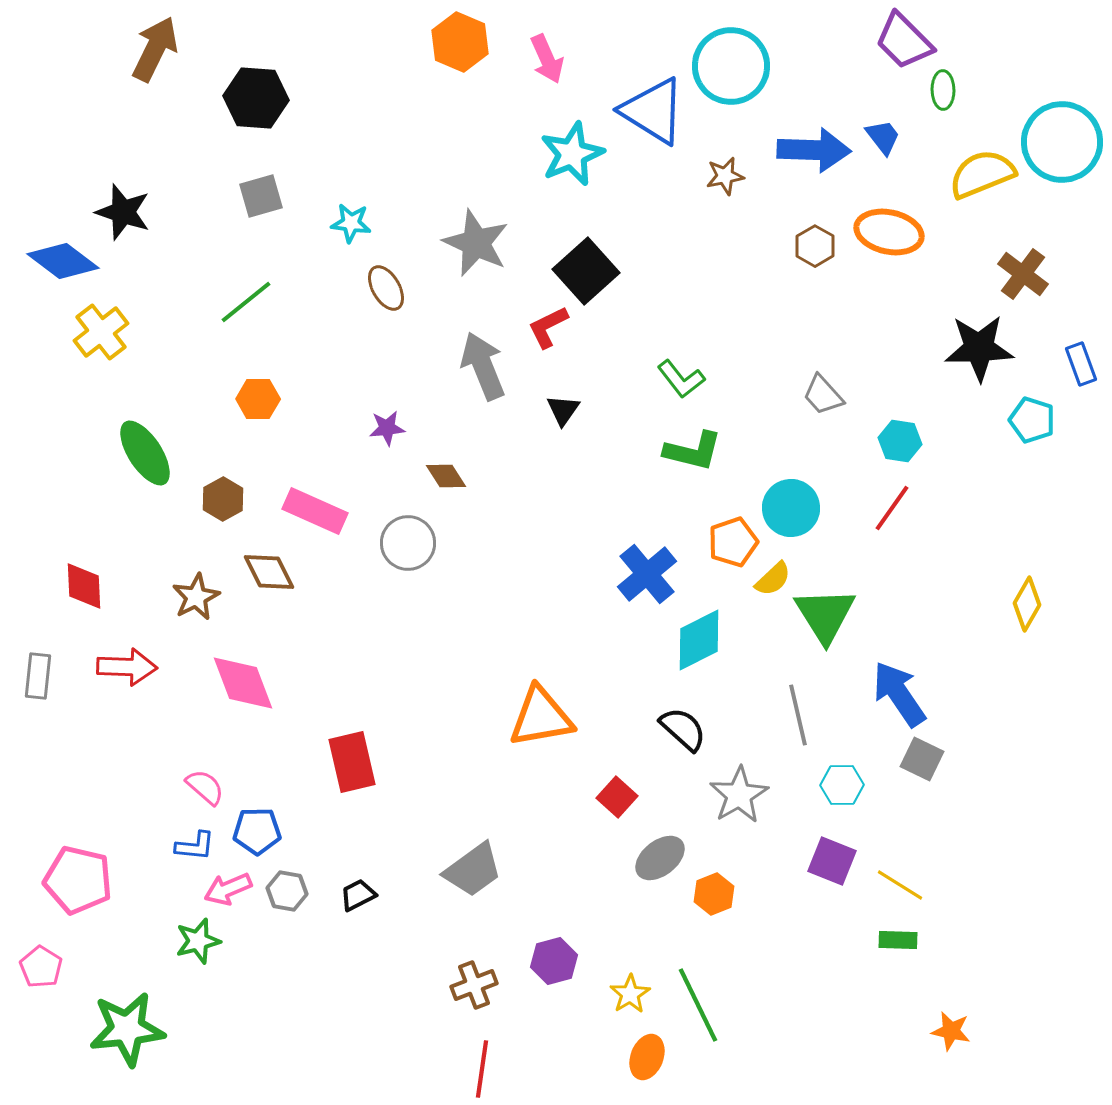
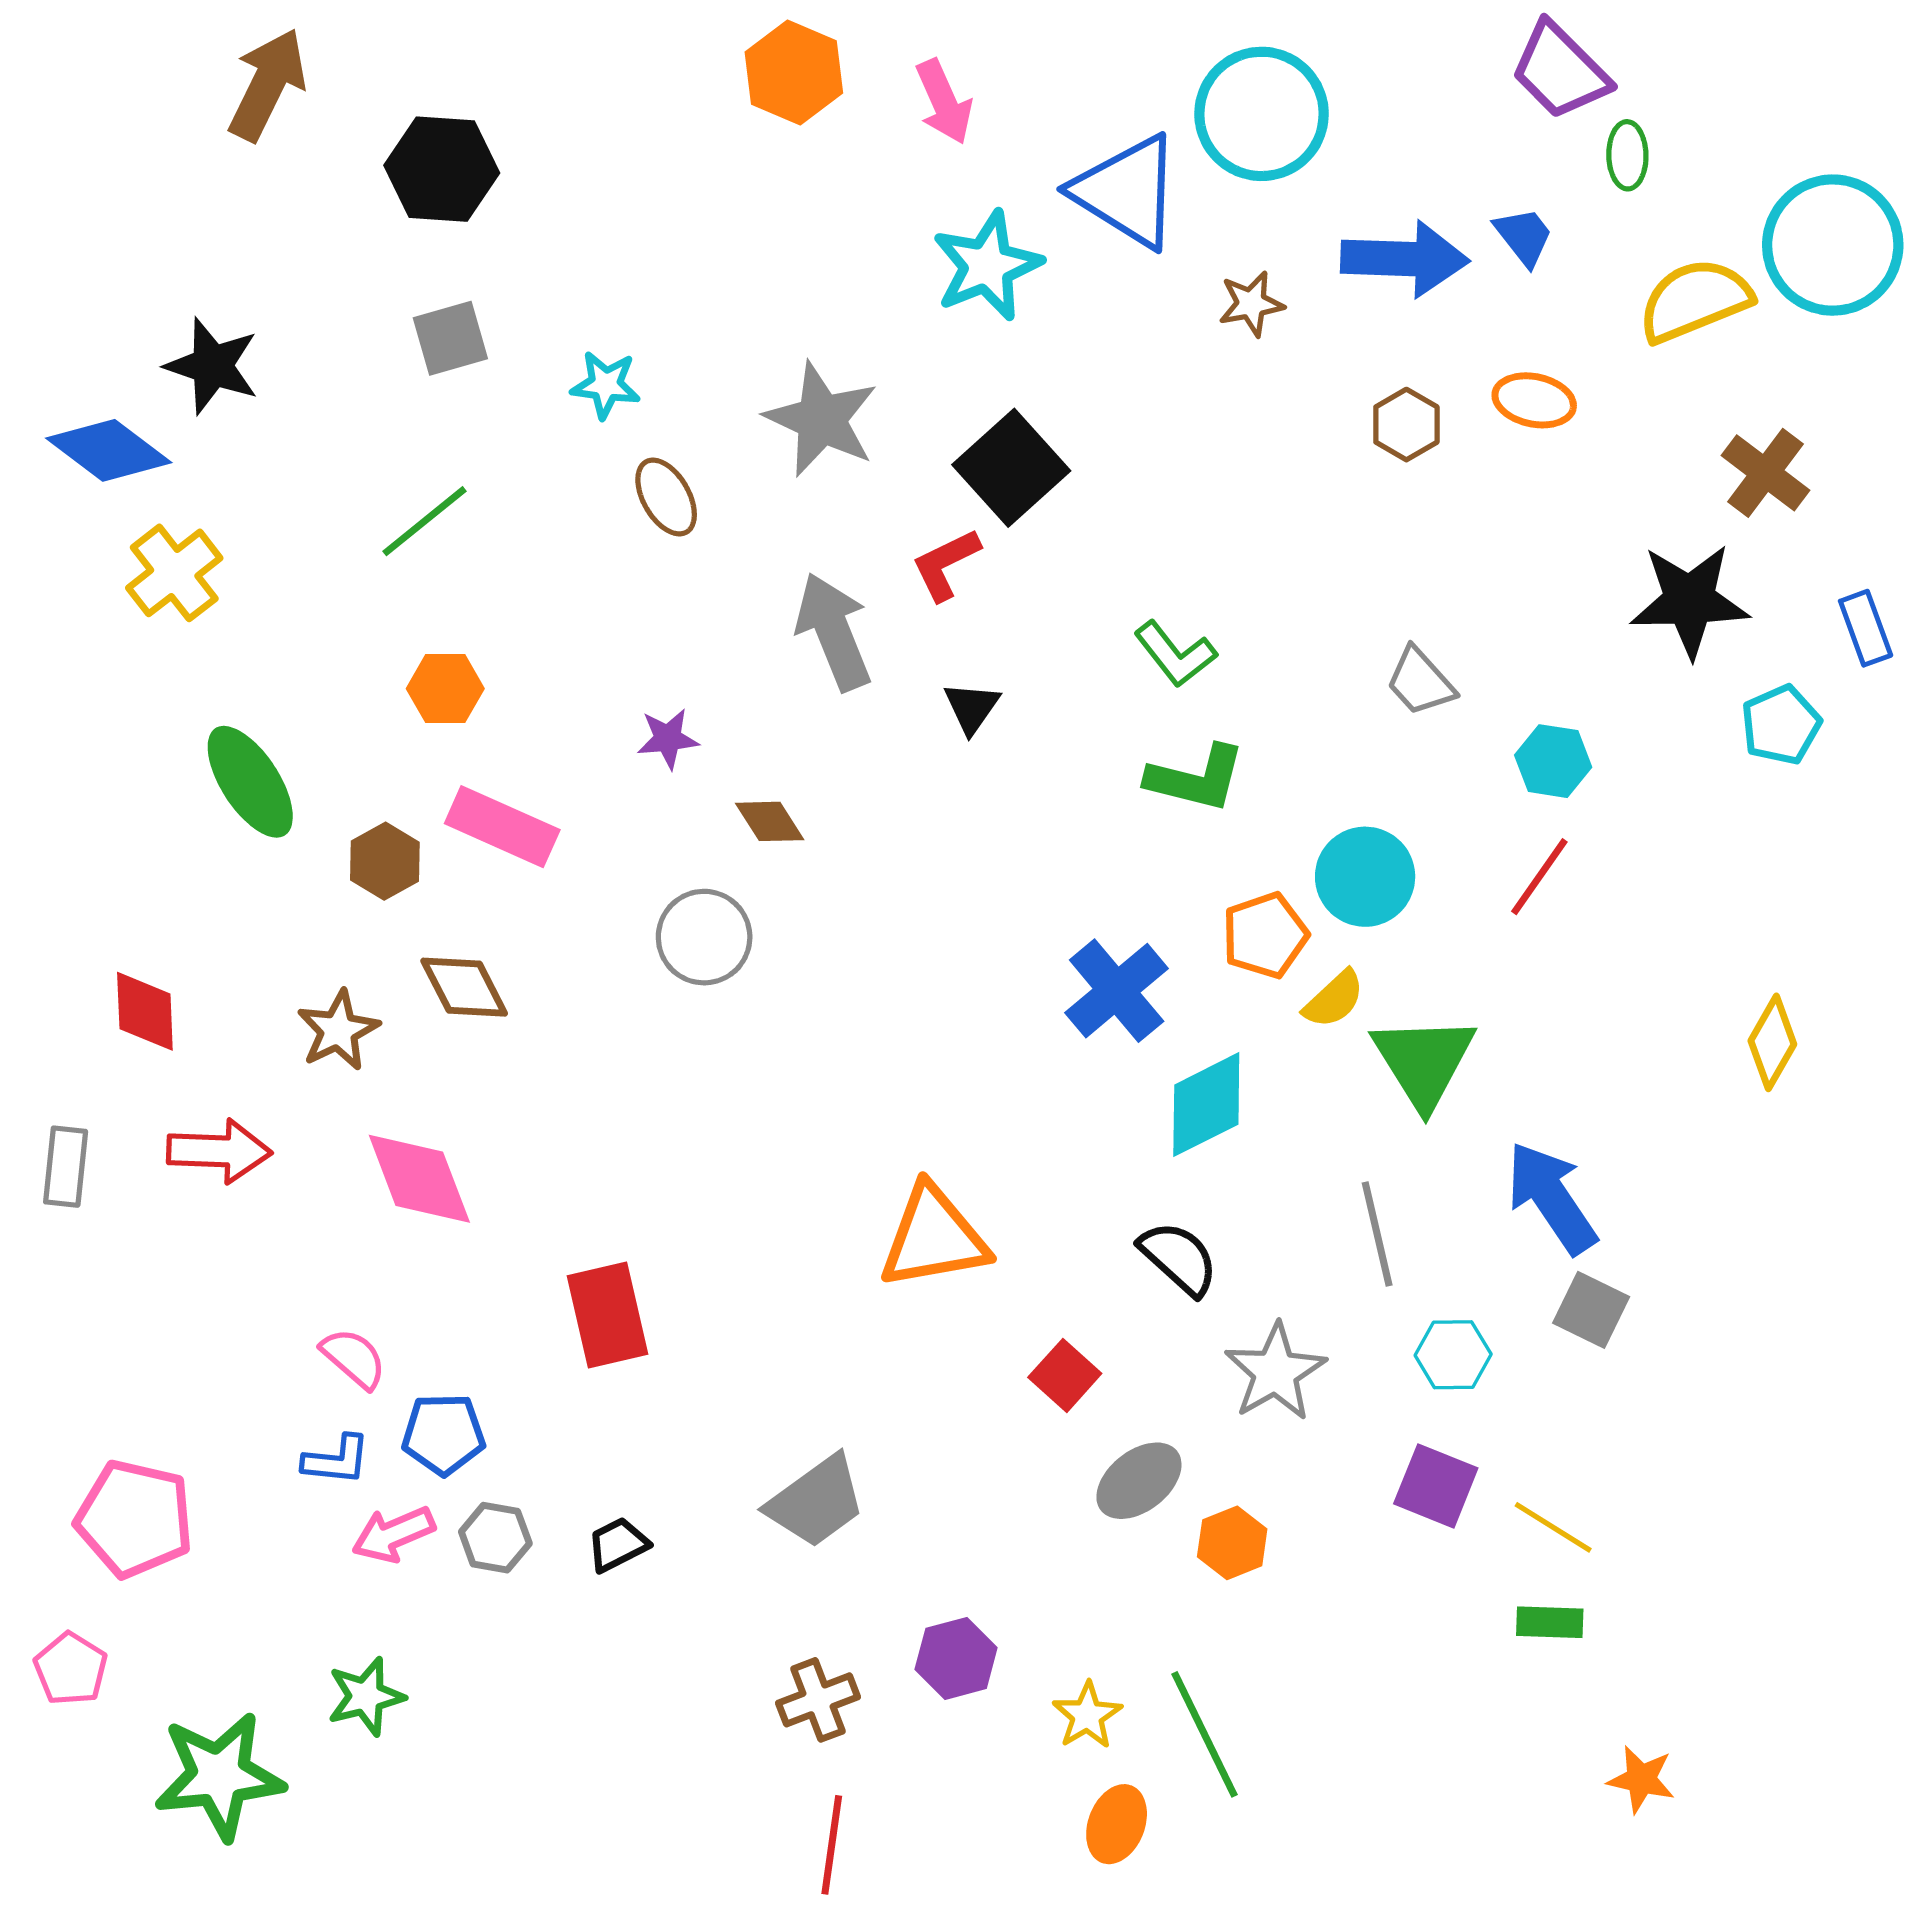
orange ellipse: (889, 232) -> (1534, 400), size x0.7
cyan pentagon: (1032, 420) -> (1781, 725), turned 30
pink rectangle: (315, 511) -> (502, 827), moved
green star: (198, 941) -> (366, 1696), moved

